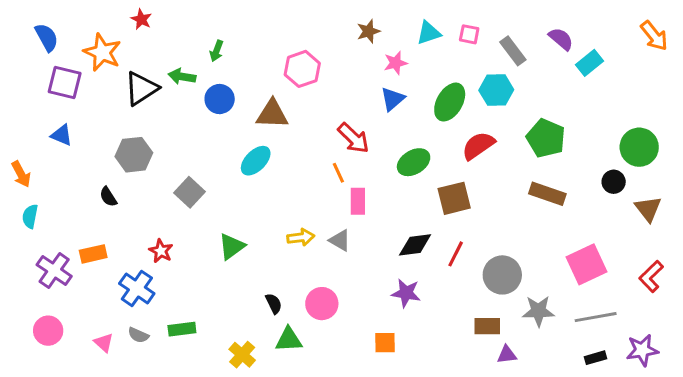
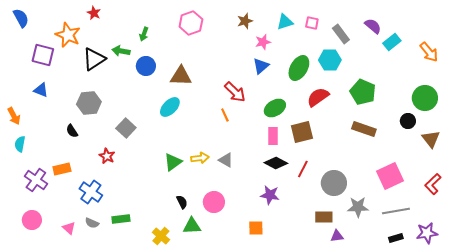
orange arrow: (654, 36) -> (429, 52), moved
blue semicircle: (47, 37) -> (21, 18), moved
pink hexagon: (302, 69) -> (191, 23), moved
pink rectangle: (358, 201) -> (273, 136), moved
black diamond: (415, 245) -> (276, 163), turned 35
green triangle: (232, 246) -> (173, 162), moved
red star: (161, 251) -> (107, 156), moved

